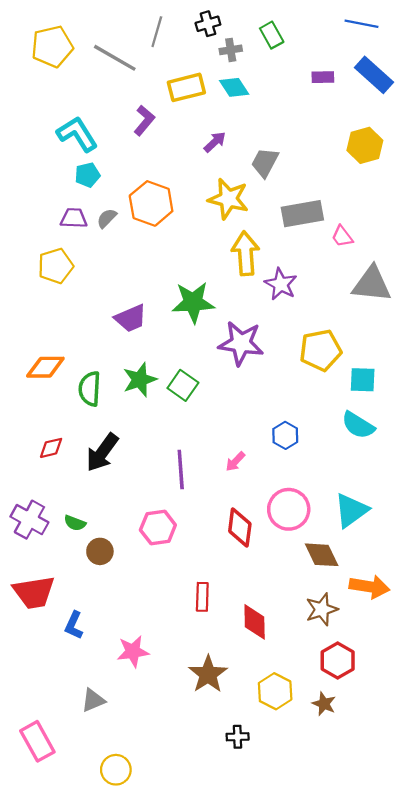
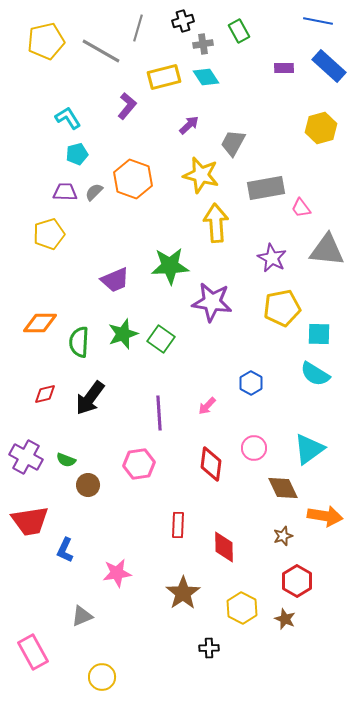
cyan L-shape: (77, 134) -> (68, 118), size x0.7
purple star: (281, 284) -> (272, 258), moved
pink circle: (289, 509) -> (254, 448), size x0.7
brown star: (322, 609) -> (283, 536), size x0.7

